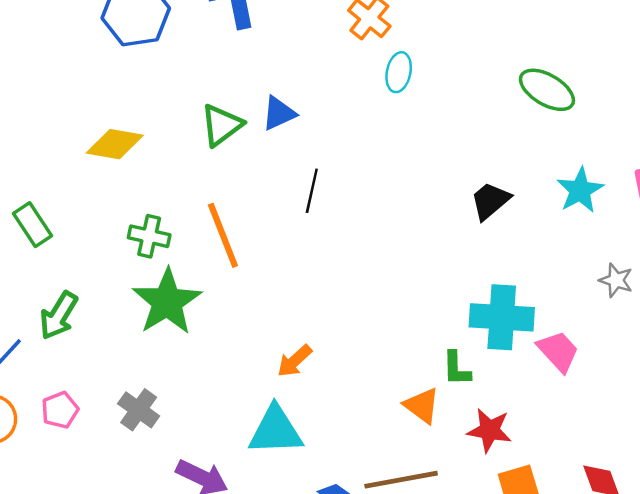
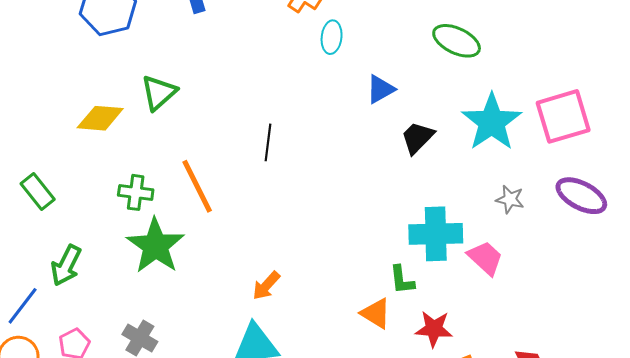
blue triangle: (279, 113) -> (380, 89), moved
green triangle: (221, 125) -> (159, 93), moved
cyan star: (580, 190) -> (492, 122), size x1.5
gray star: (616, 280) -> (510, 199), moved

